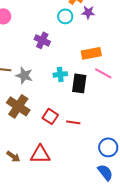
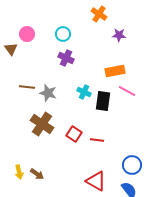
purple star: (88, 12) -> (119, 35), moved
cyan circle: (65, 16) -> (63, 34), moved
cyan cross: (60, 74) -> (84, 92), turned 32
red triangle: (40, 154) -> (96, 181), moved, turned 30

